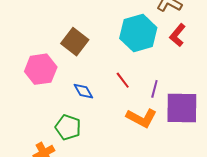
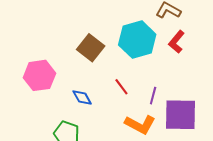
brown square: (75, 42) -> (91, 48), moved

